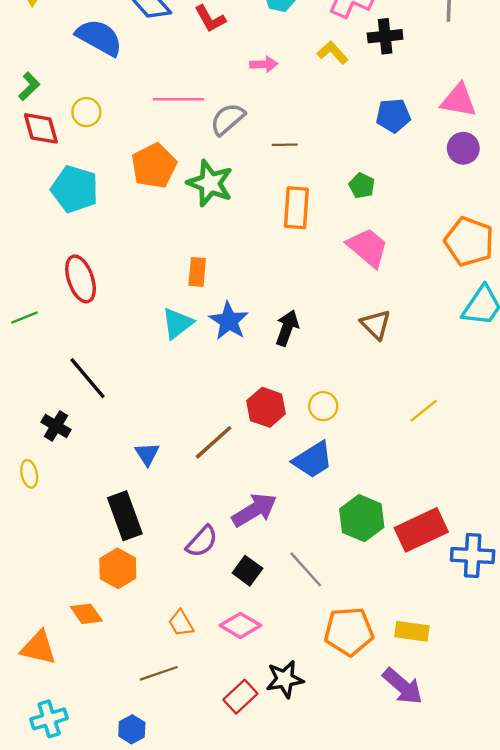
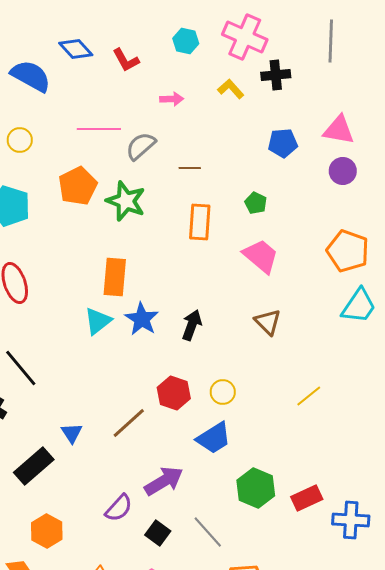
orange rectangle: (197, 272) -> (115, 277), size x1.5
black rectangle: (125, 516) -> (34, 466), moved, turned 69
red rectangle: (421, 530) -> (307, 498), size x0.7

